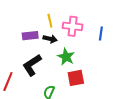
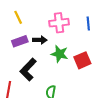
yellow line: (50, 21) -> (18, 17), moved
red square: (76, 78) -> (82, 60), moved

